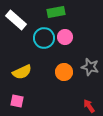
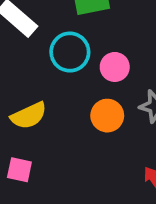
pink circle: (65, 37) -> (115, 67), moved

